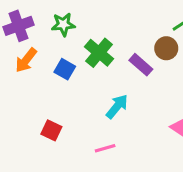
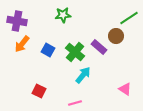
green star: (63, 24) -> (63, 15), moved
purple cross: (19, 26) -> (17, 21), turned 30
green cross: (99, 53) -> (75, 52), moved

